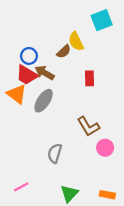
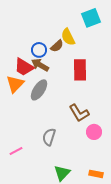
blue circle: (29, 56) -> (39, 50), moved
red rectangle: (89, 78) -> (80, 70), size x1.5
orange triangle: (17, 94) -> (15, 84), turned 36
pink line: (21, 187) -> (16, 151), moved

